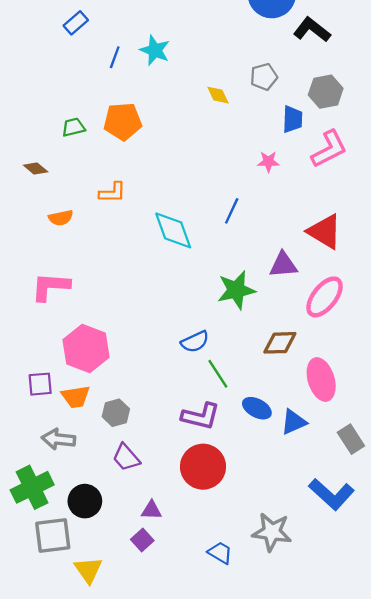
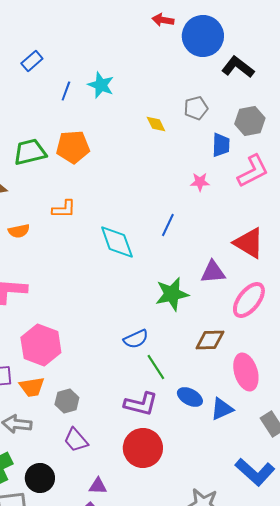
green trapezoid: (73, 127) -> (30, 152), size x1.6

